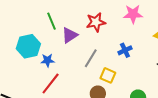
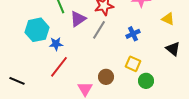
gray line: (91, 58) -> (99, 30), moved
yellow square: (108, 75) -> (133, 64), moved

